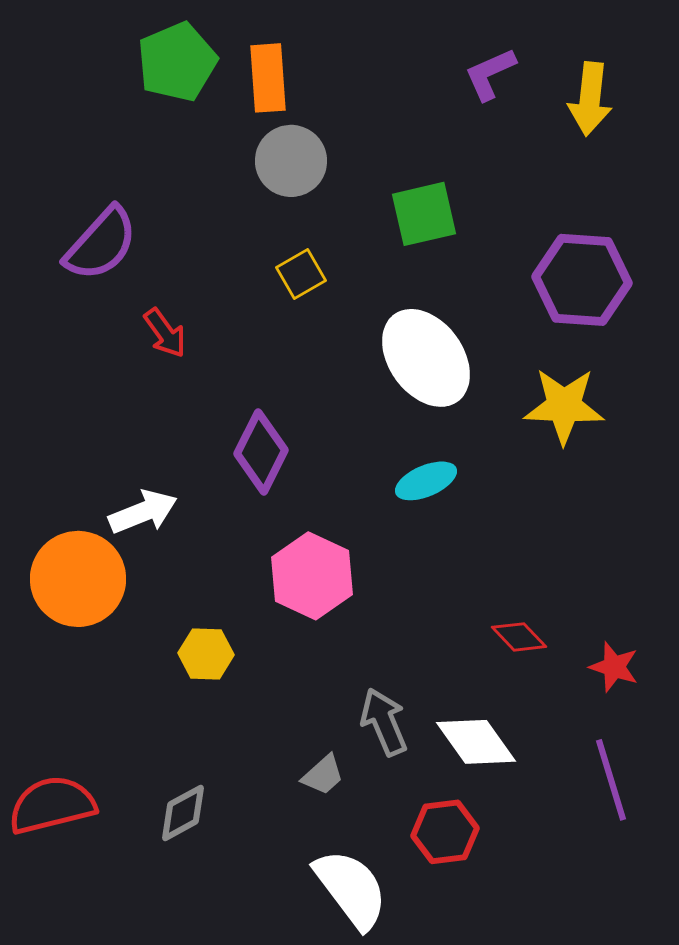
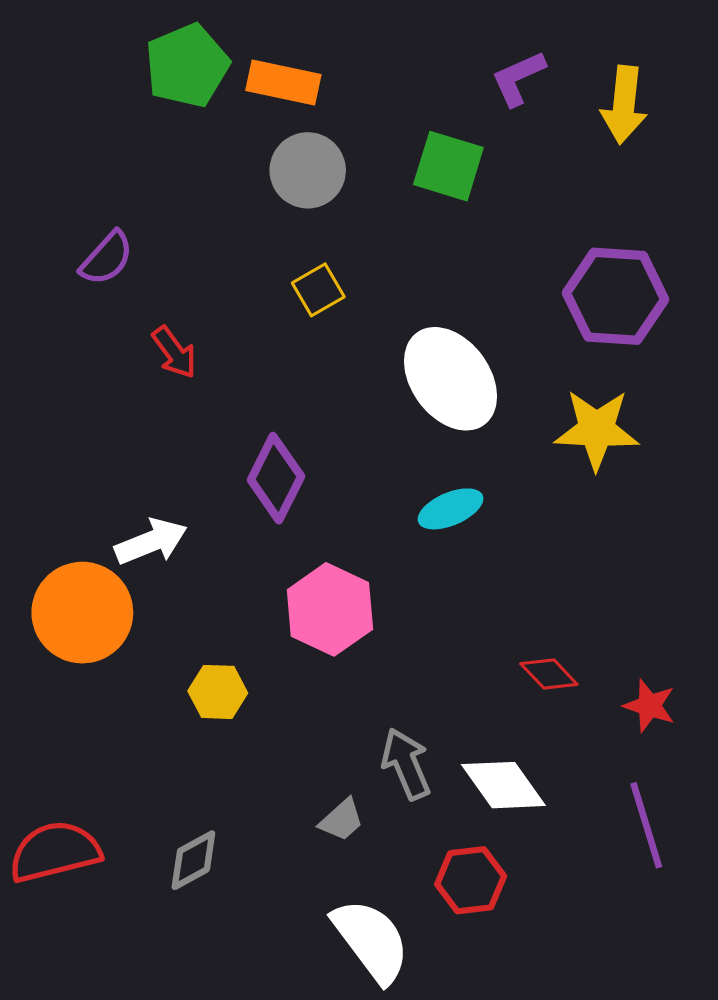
orange rectangle: (268, 78) -> (283, 83), turned -74
green square: (424, 214) -> (448, 166), moved, turned 30
purple semicircle: (101, 244) -> (107, 258), size x0.7

